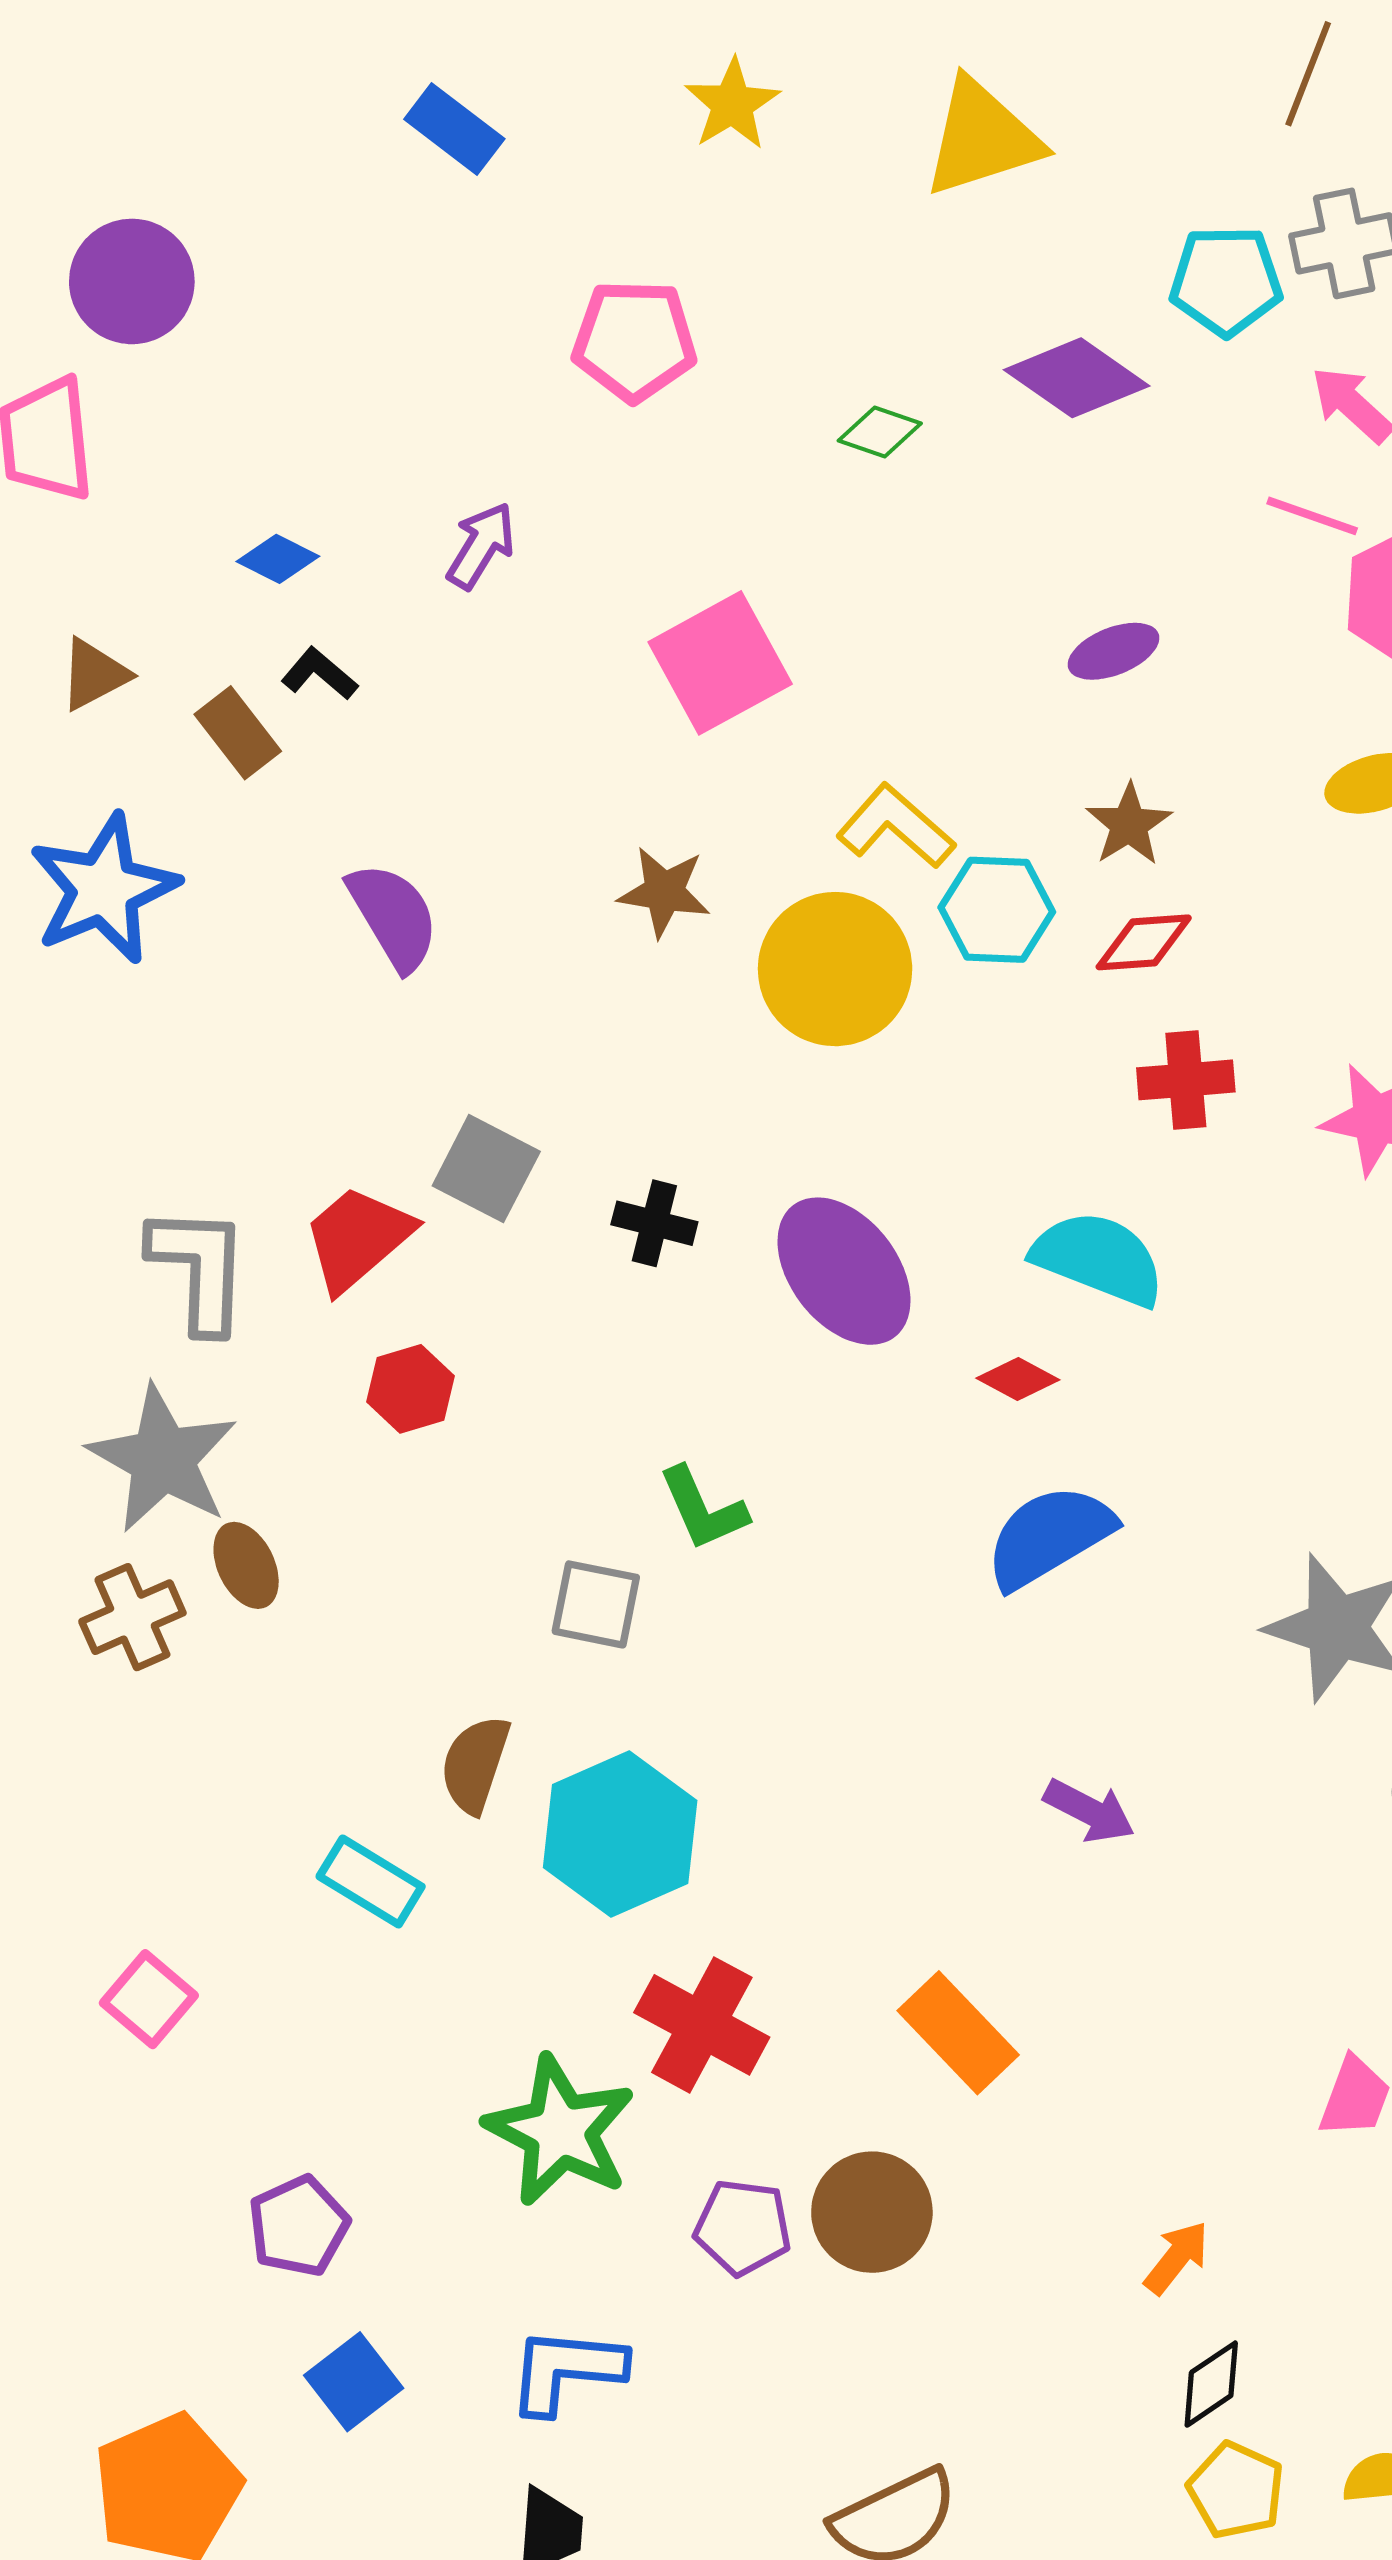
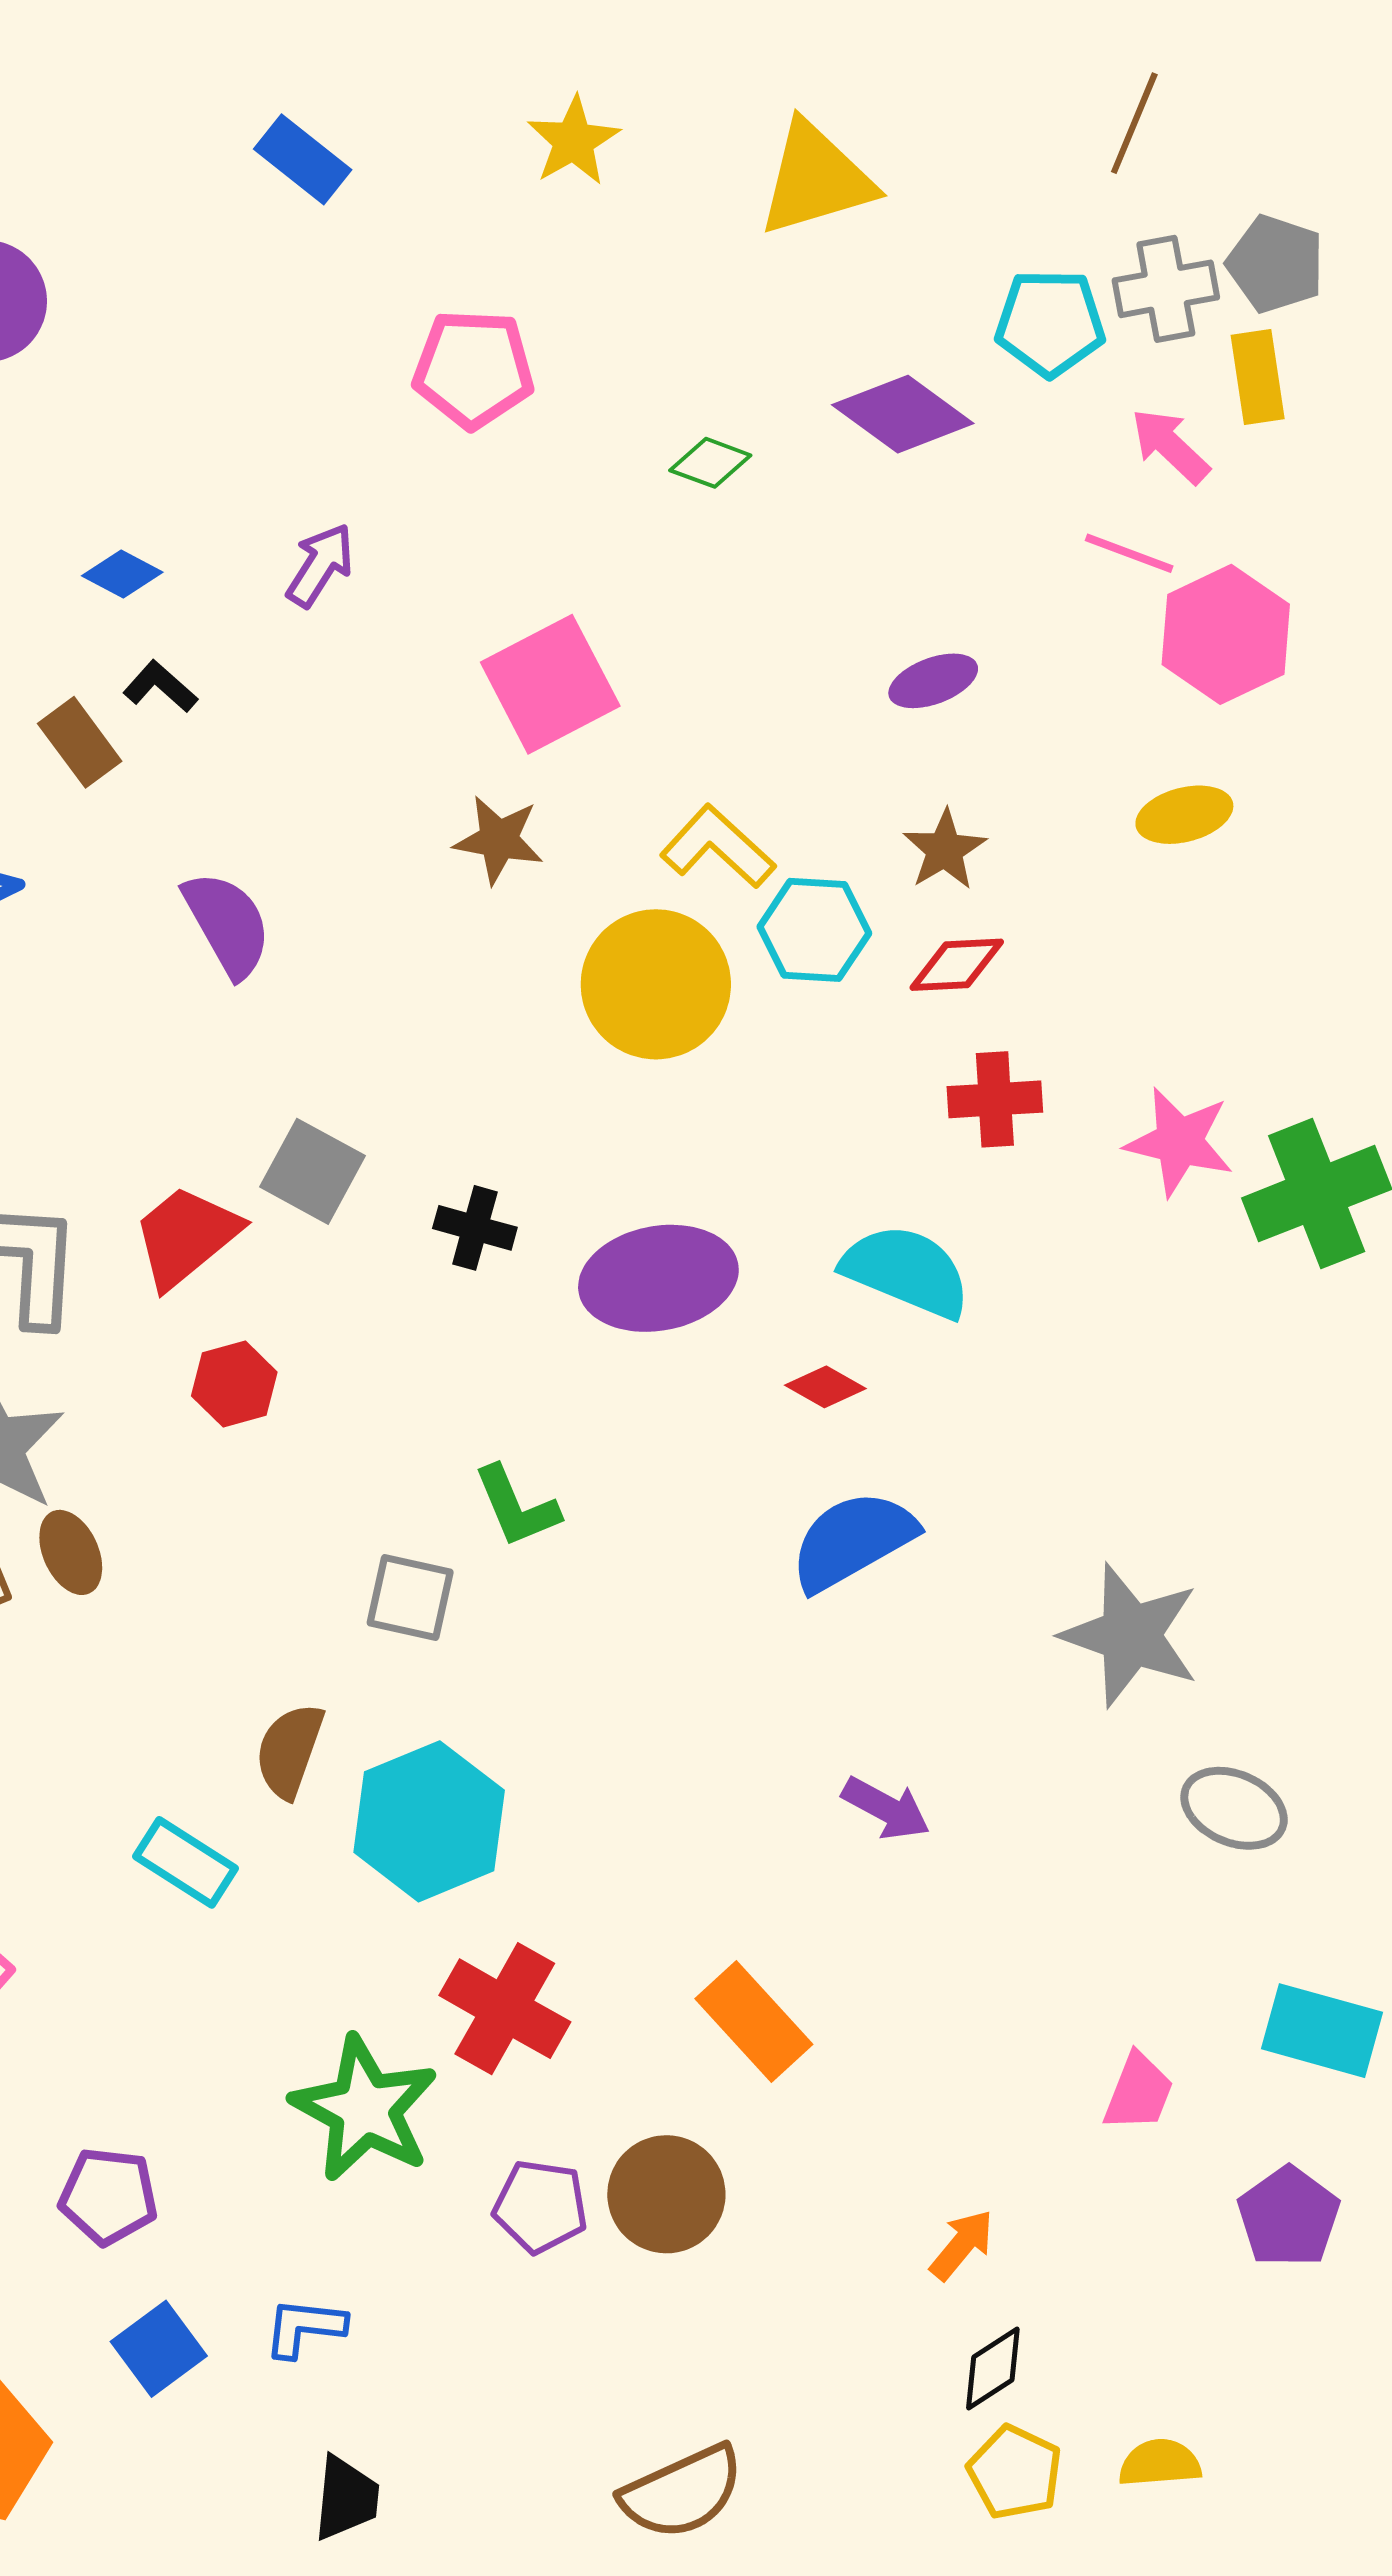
brown star: (664, 892) -> (499, 840), moved
purple ellipse: (844, 1271) -> (658, 1278), turned -64
purple pentagon: (299, 2226) -> (108, 2196), turned 30
blue L-shape: (566, 2370) -> (305, 2327), moved, size x0.7

